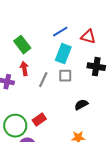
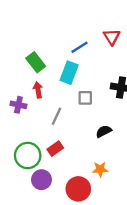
red triangle: (88, 37) -> (112, 37), moved, turned 42
cyan rectangle: (63, 54) -> (69, 73), moved
gray line: (43, 80) -> (56, 116), moved

